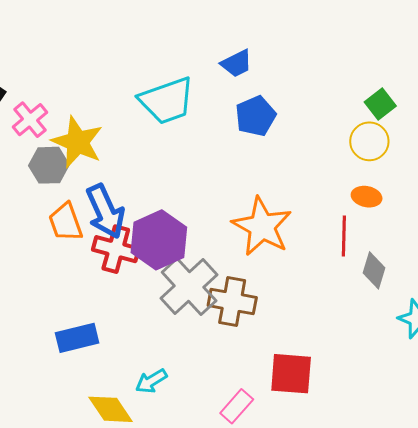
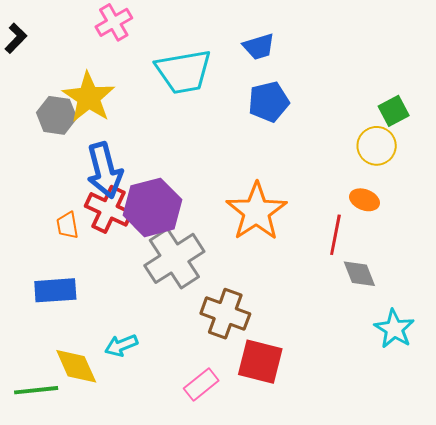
pink cross: (30, 120) -> (114, 22), moved
orange trapezoid: (66, 222) -> (67, 225), moved, size x0.7
gray diamond: (374, 270) -> (359, 274), turned -48
brown cross: (232, 302) -> (225, 314), moved

